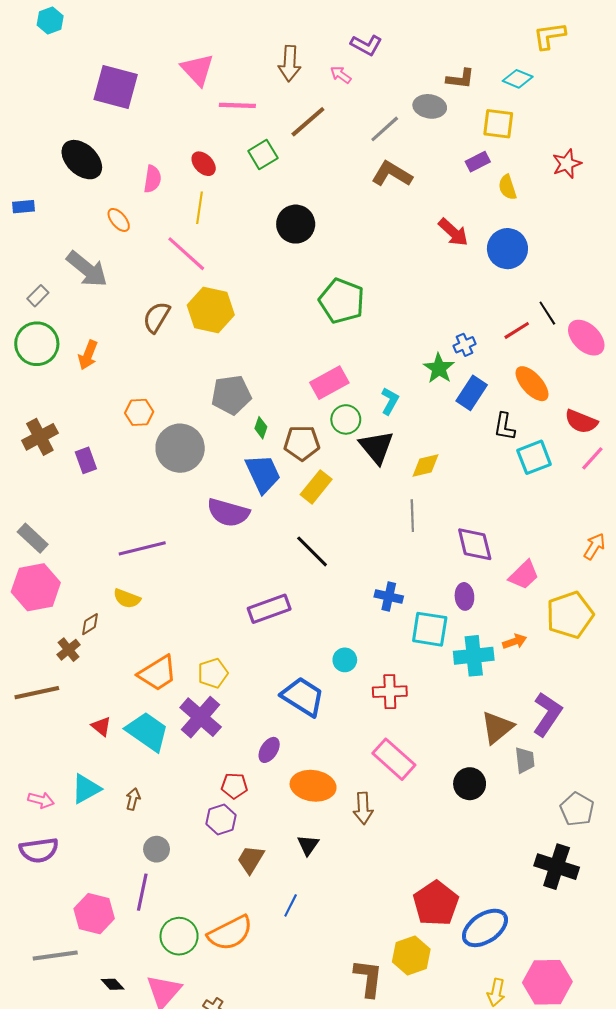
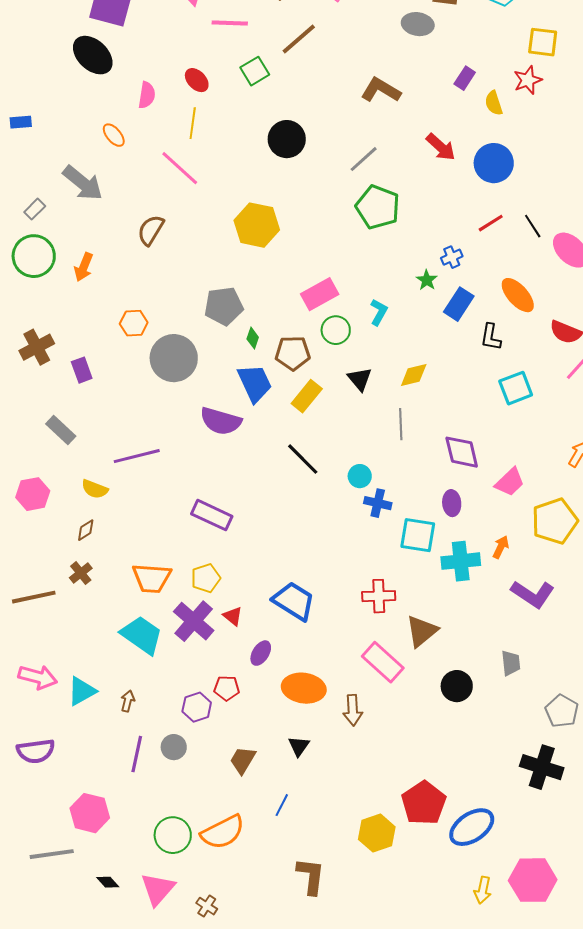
yellow square: (498, 124) -> (543, 42), moved
gray line: (385, 129) -> (364, 159), moved
black ellipse: (82, 160) -> (93, 55), moved
purple rectangle: (478, 162) -> (465, 78), turned -30
red star: (567, 164) -> (528, 80), moved
green pentagon: (342, 301) -> (378, 207), moved
yellow hexagon: (211, 310) -> (257, 225), moved
red line: (517, 330) -> (491, 223), moved
green star: (439, 368) -> (427, 280), size x0.7
black triangle: (376, 447) -> (360, 379), moved, size x0.7
cyan square: (534, 457) -> (516, 388), moved
gray rectangle: (33, 538) -> (61, 430), moved
pink hexagon: (36, 587) -> (33, 494), size x0.7
yellow semicircle: (127, 599) -> (95, 489), moved
purple rectangle: (269, 609) -> (212, 515), moved, turned 45
orange arrow: (515, 641) -> (501, 547), turned -45
brown cross: (69, 650) -> (81, 573), moved
cyan circle: (345, 660) -> (360, 476), moved
orange trapezoid: (158, 673) -> (152, 578), turned 36
purple L-shape: (547, 714) -> (533, 594), moved, turned 90
red triangle: (101, 726) -> (233, 616), moved
brown triangle: (497, 727) -> (422, 631), moved
pink arrow: (41, 800) -> (38, 677), moved, size x1.5
purple hexagon: (221, 820) -> (197, 707), moved
gray circle: (157, 849) -> (174, 747), moved
purple line: (142, 892) -> (137, 754), moved
yellow hexagon: (411, 956) -> (377, 833), moved
brown L-shape: (368, 978) -> (311, 876), moved

